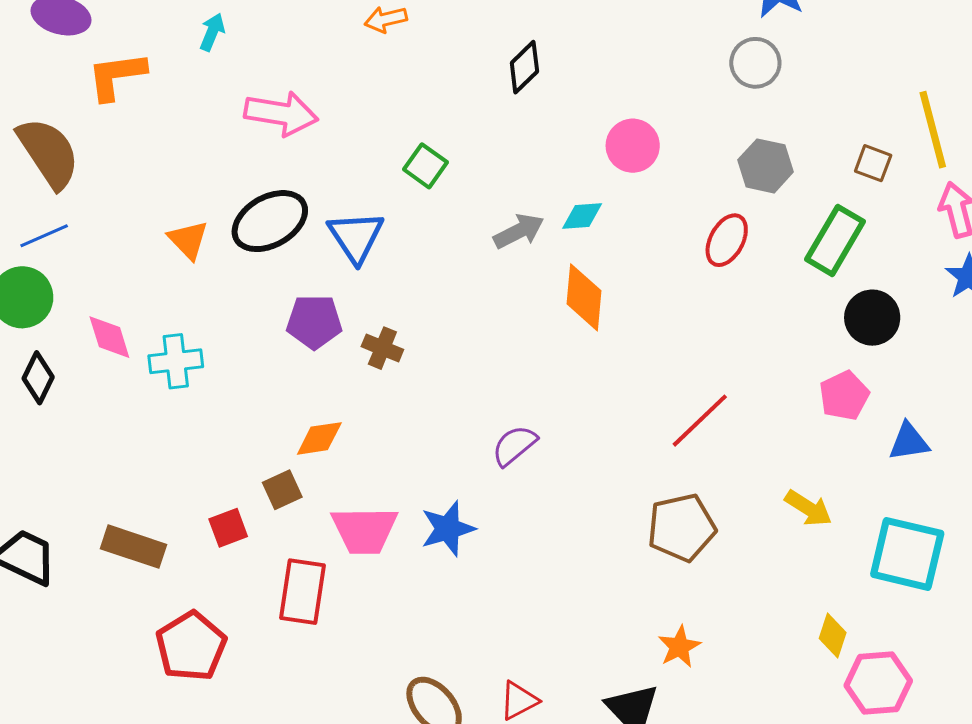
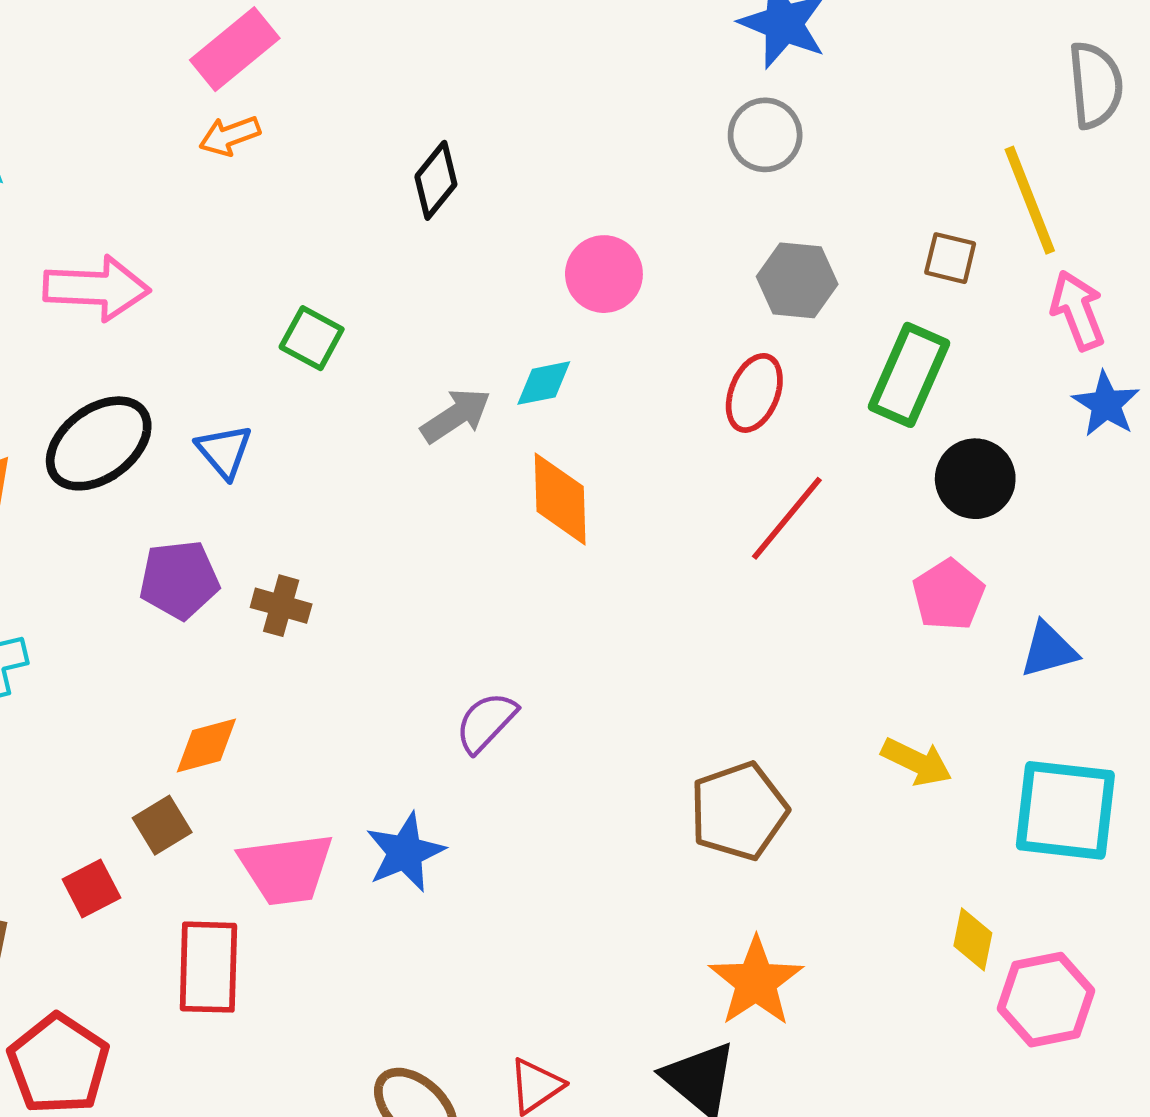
blue triangle: (356, 237) -> (224, 451), size x0.7
red line: (700, 421) -> (787, 518), moved
orange star: (679, 647) -> (756, 982), size x1.5

